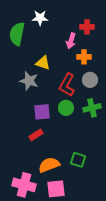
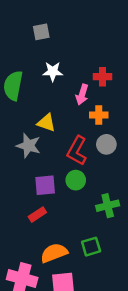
white star: (40, 18) -> (53, 72), moved
green cross: (92, 108) -> (108, 206), moved
green square: (78, 160) -> (91, 247), turned -35

